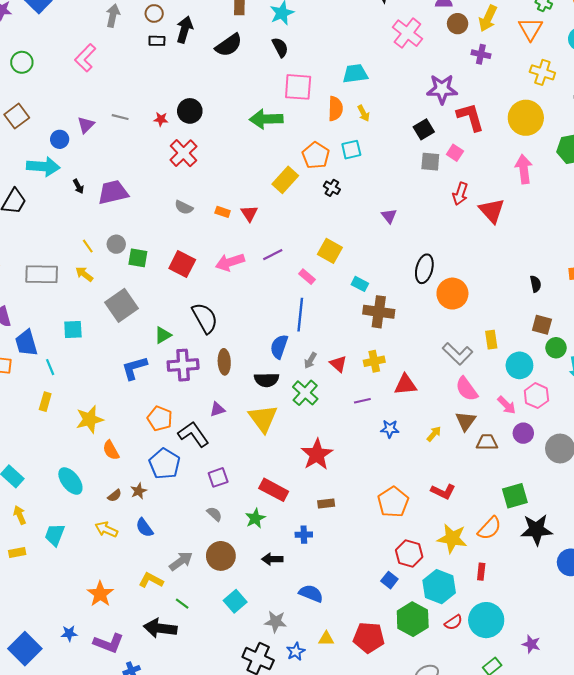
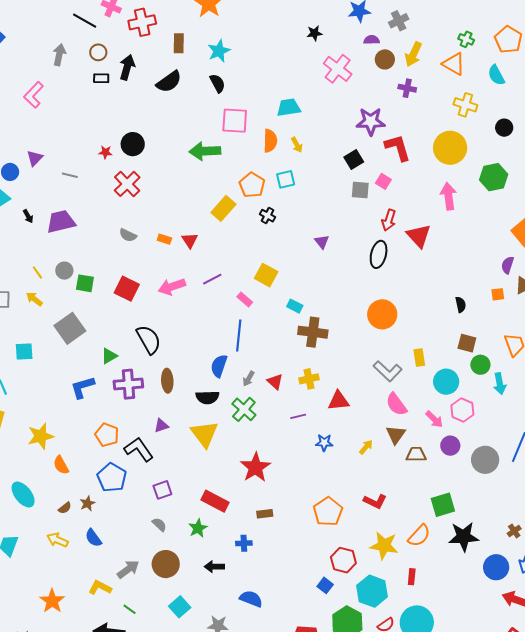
orange triangle: (530, 29) -> (454, 64), turned -30
gray line: (120, 117) -> (70, 175), moved
black ellipse: (424, 269) -> (379, 254), moved

